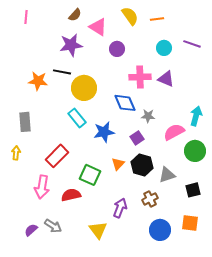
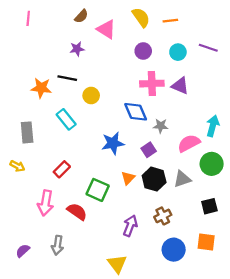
purple star: (71, 45) -> (77, 49), size x0.6
purple circle: (117, 49) -> (143, 51), moved
yellow circle: (84, 88) -> (91, 95), size x0.6
cyan rectangle: (77, 118) -> (66, 119), moved
yellow arrow: (16, 153) -> (17, 166), turned 112
red rectangle: (57, 156) -> (62, 169), size x0.7
gray triangle: (167, 175) -> (182, 179), moved
red semicircle: (71, 195) -> (77, 212), turned 48
gray arrow: (53, 226) -> (57, 245), turned 66
purple semicircle: (31, 230) -> (23, 251), moved
yellow triangle: (98, 230) -> (117, 264), moved

